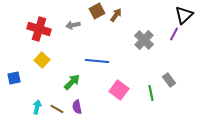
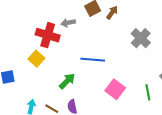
red cross: (39, 29) -> (48, 35), moved

